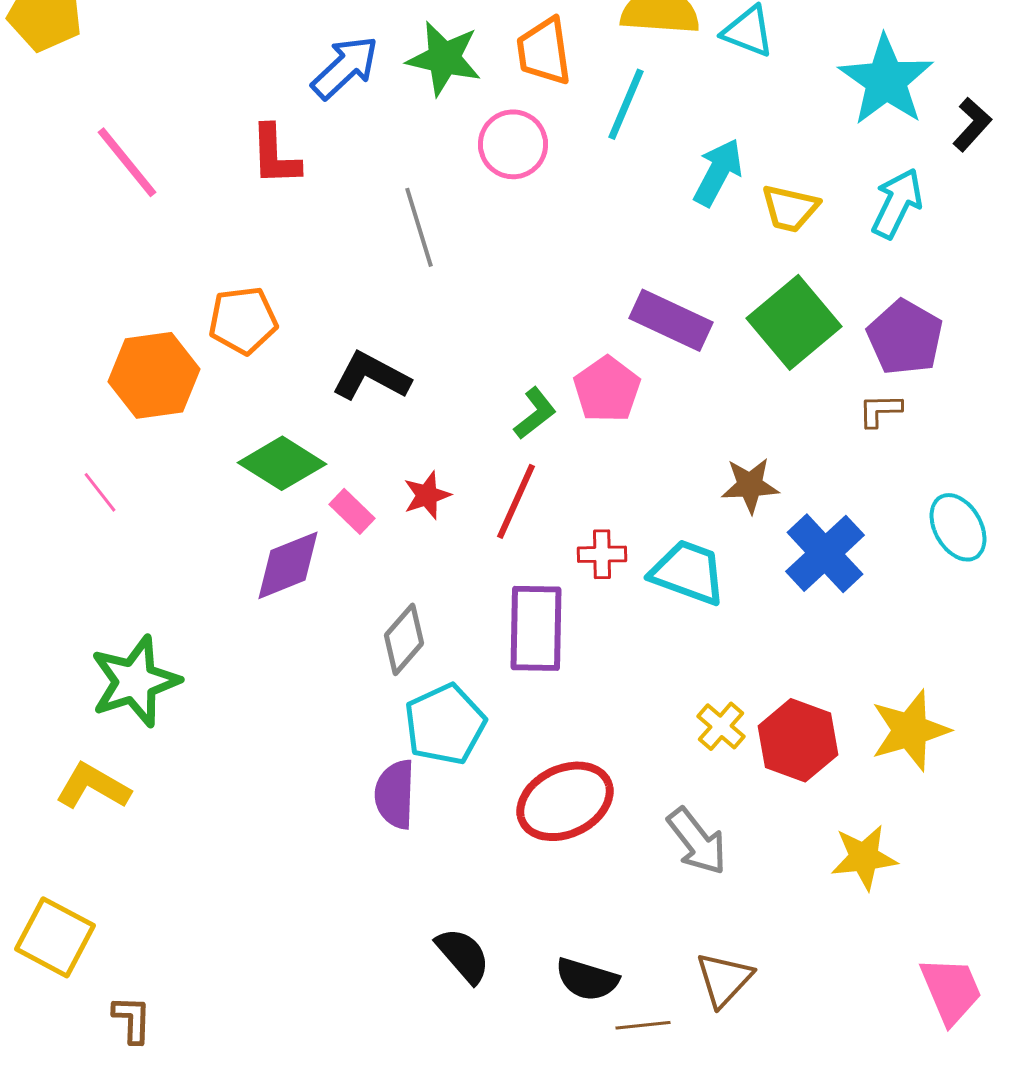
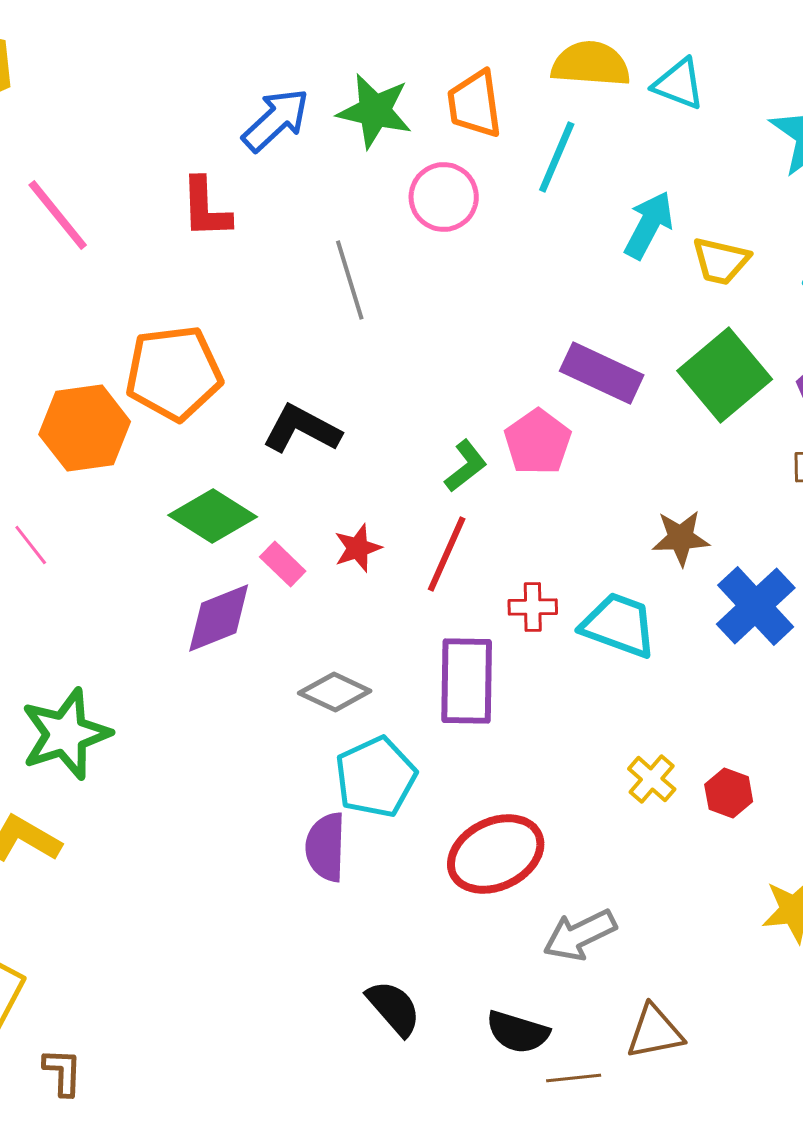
orange pentagon: (243, 320) -> (174, 373), size x1.4
gray diamond: (404, 639) -> (335, 692), turned 74
red hexagon: (798, 740) -> (729, 793), size x0.6
gray arrow: (697, 841) -> (580, 935), moved, turned 102
brown triangle: (724, 979) -> (655, 1032), turned 36

